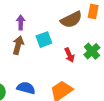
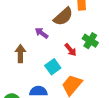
purple arrow: (21, 22) -> (42, 33), moved, turned -40
cyan square: (44, 40) -> (53, 67), moved

